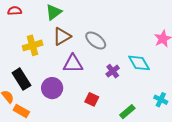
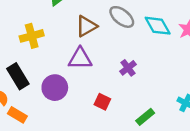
brown triangle: (62, 36) -> (86, 26), moved
gray ellipse: (96, 40) -> (122, 17), moved
cyan diamond: (139, 63) -> (158, 26), moved

